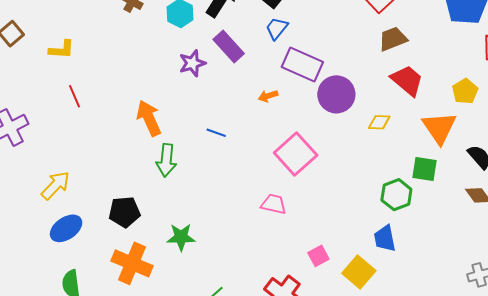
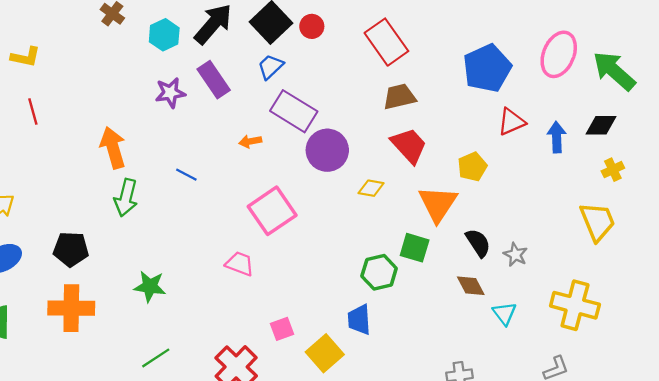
green star: (181, 237) -> (150, 286), moved
orange cross: (132, 263) -> (71, 308), turned -30

